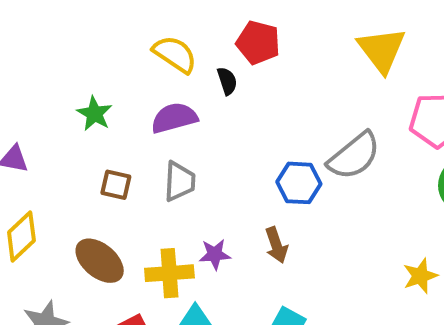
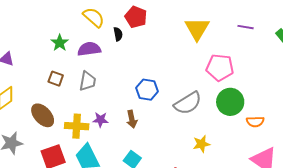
green star: (95, 114) -> (60, 43), moved
gray semicircle: (354, 156) -> (188, 103), moved

